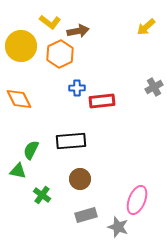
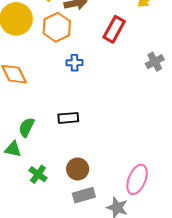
red rectangle: (102, 101) -> (114, 29), moved, turned -55
black rectangle: (71, 141) -> (68, 118), size x0.7
brown circle: (80, 179) -> (78, 169), moved

